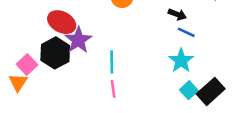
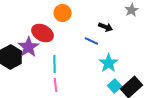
red ellipse: (62, 22) -> (43, 33), moved
blue line: (186, 32) -> (92, 41), moved

